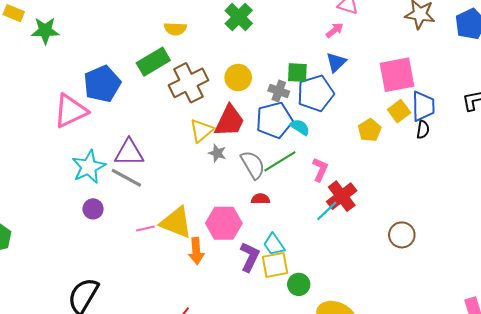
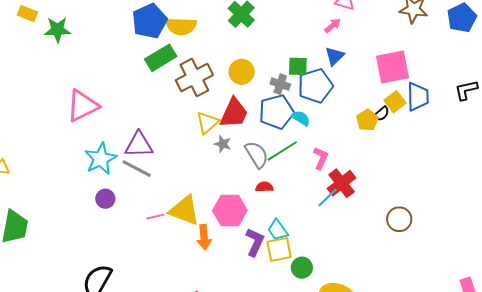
yellow semicircle: (175, 29) -> (181, 26), size x1.4
blue pentagon: (102, 84) -> (150, 21), moved
black semicircle: (423, 130) -> (381, 114), moved, turned 42

